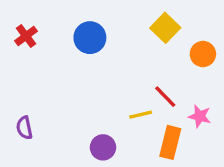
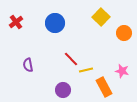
red line: (165, 97) -> (71, 59), moved
purple semicircle: (24, 128) -> (28, 65), moved
orange rectangle: (170, 142) -> (104, 87), turned -42

